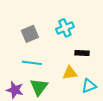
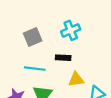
black rectangle: (82, 53) -> (63, 58), moved

